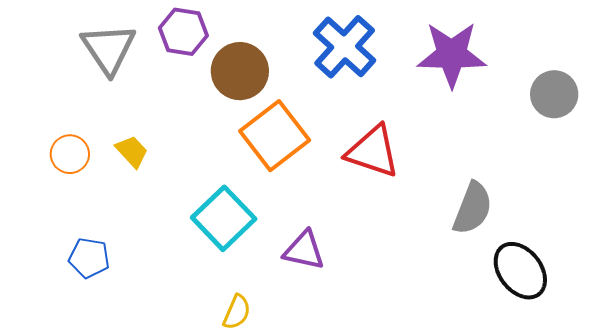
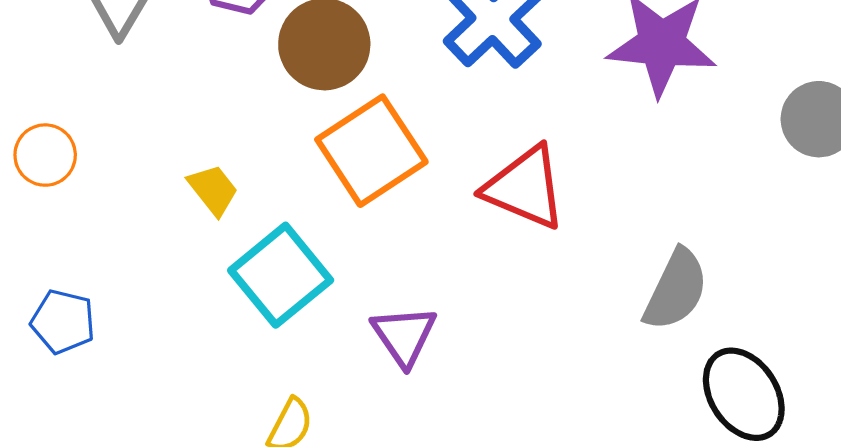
yellow trapezoid: (132, 151) -> (213, 190), moved
purple triangle: (304, 250) -> (404, 336), turned 39

